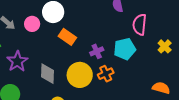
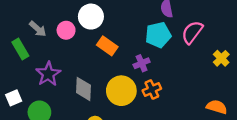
pink semicircle: (140, 25) -> (192, 32), turned 30
cyan pentagon: (125, 49) -> (158, 35), moved

